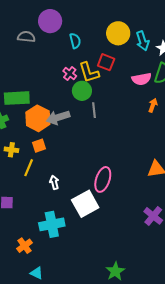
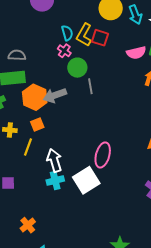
gray semicircle: (26, 37) -> (17, 55), moved
cyan semicircle: (75, 41) -> (67, 33), moved
yellow L-shape: (89, 72) -> (84, 35), moved, turned 50
white arrow: (54, 182) -> (54, 160), size x1.6
cyan cross: (52, 224) -> (55, 180), moved, size x0.7

